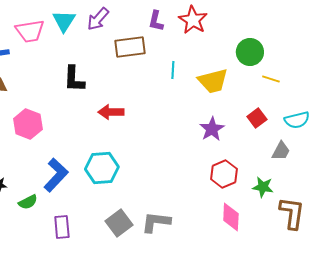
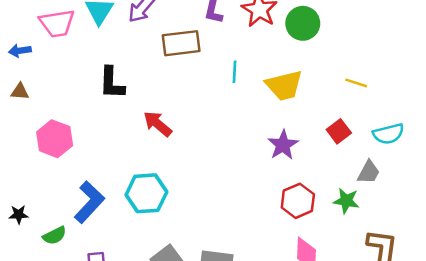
green circle: (250, 52) -> (303, 23), moved
red arrow: (111, 112) -> (158, 124), turned 40
green star: (263, 187) -> (346, 201), moved

